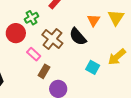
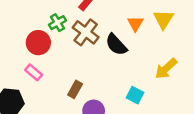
brown cross: (52, 39) -> (86, 32), moved
pink rectangle: (34, 54) -> (34, 72), moved
cyan square: (93, 67) -> (135, 95), moved

